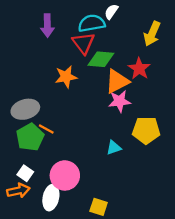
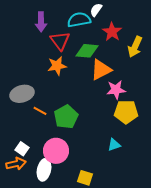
yellow arrow: (152, 34) -> (135, 47), moved
red triangle: (83, 43) -> (60, 41), moved
red star: (139, 69) -> (112, 32), moved
pink star: (119, 101) -> (116, 90), moved
green pentagon: (30, 137) -> (66, 117), moved
cyan triangle: (114, 148) -> (114, 145), moved

